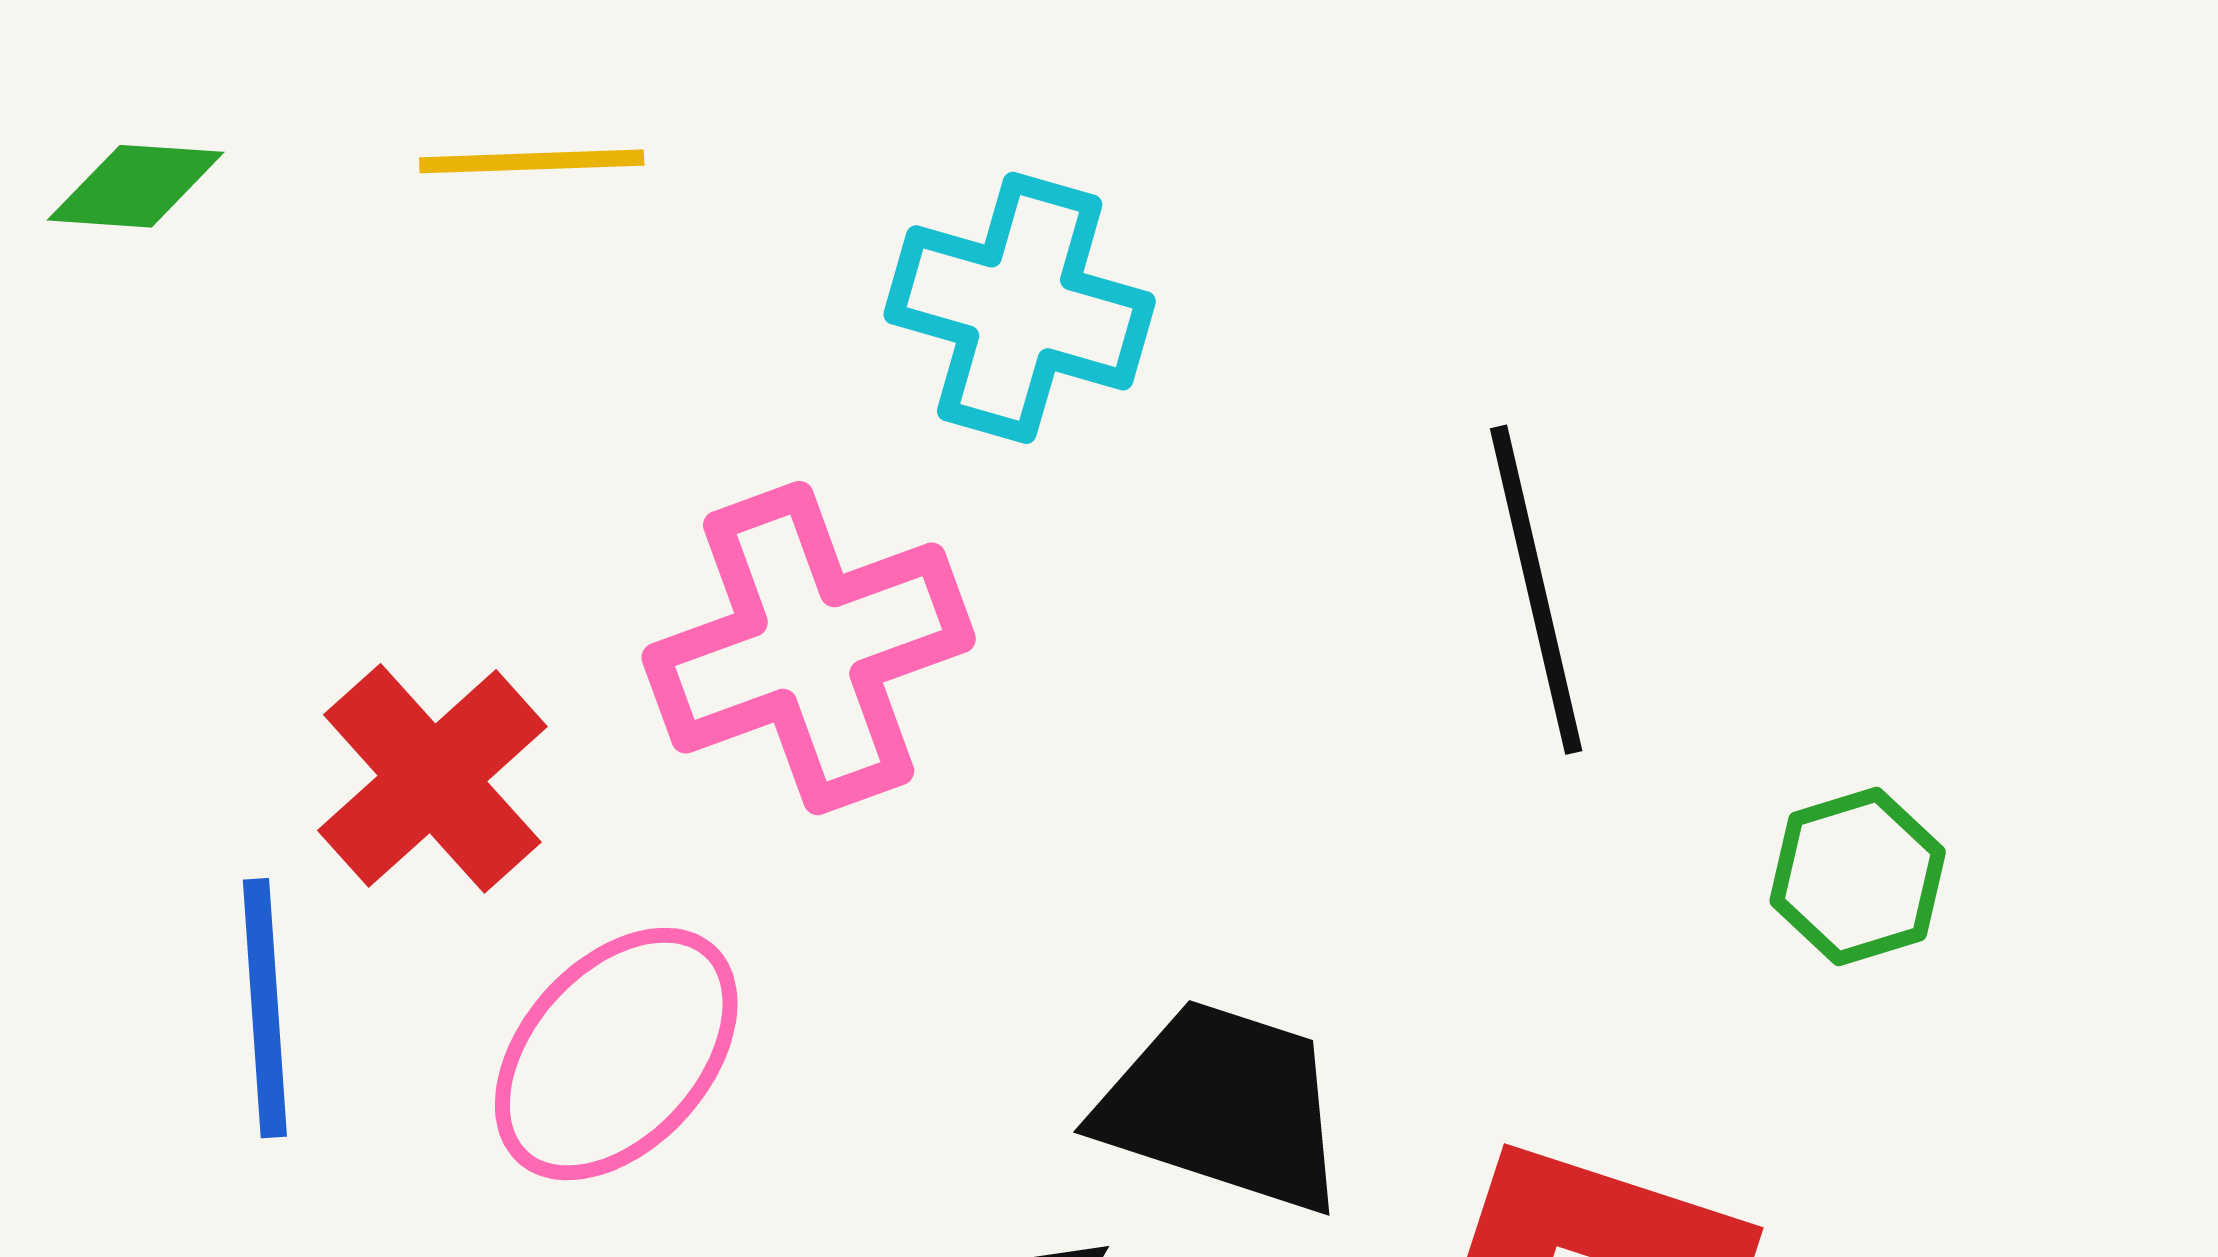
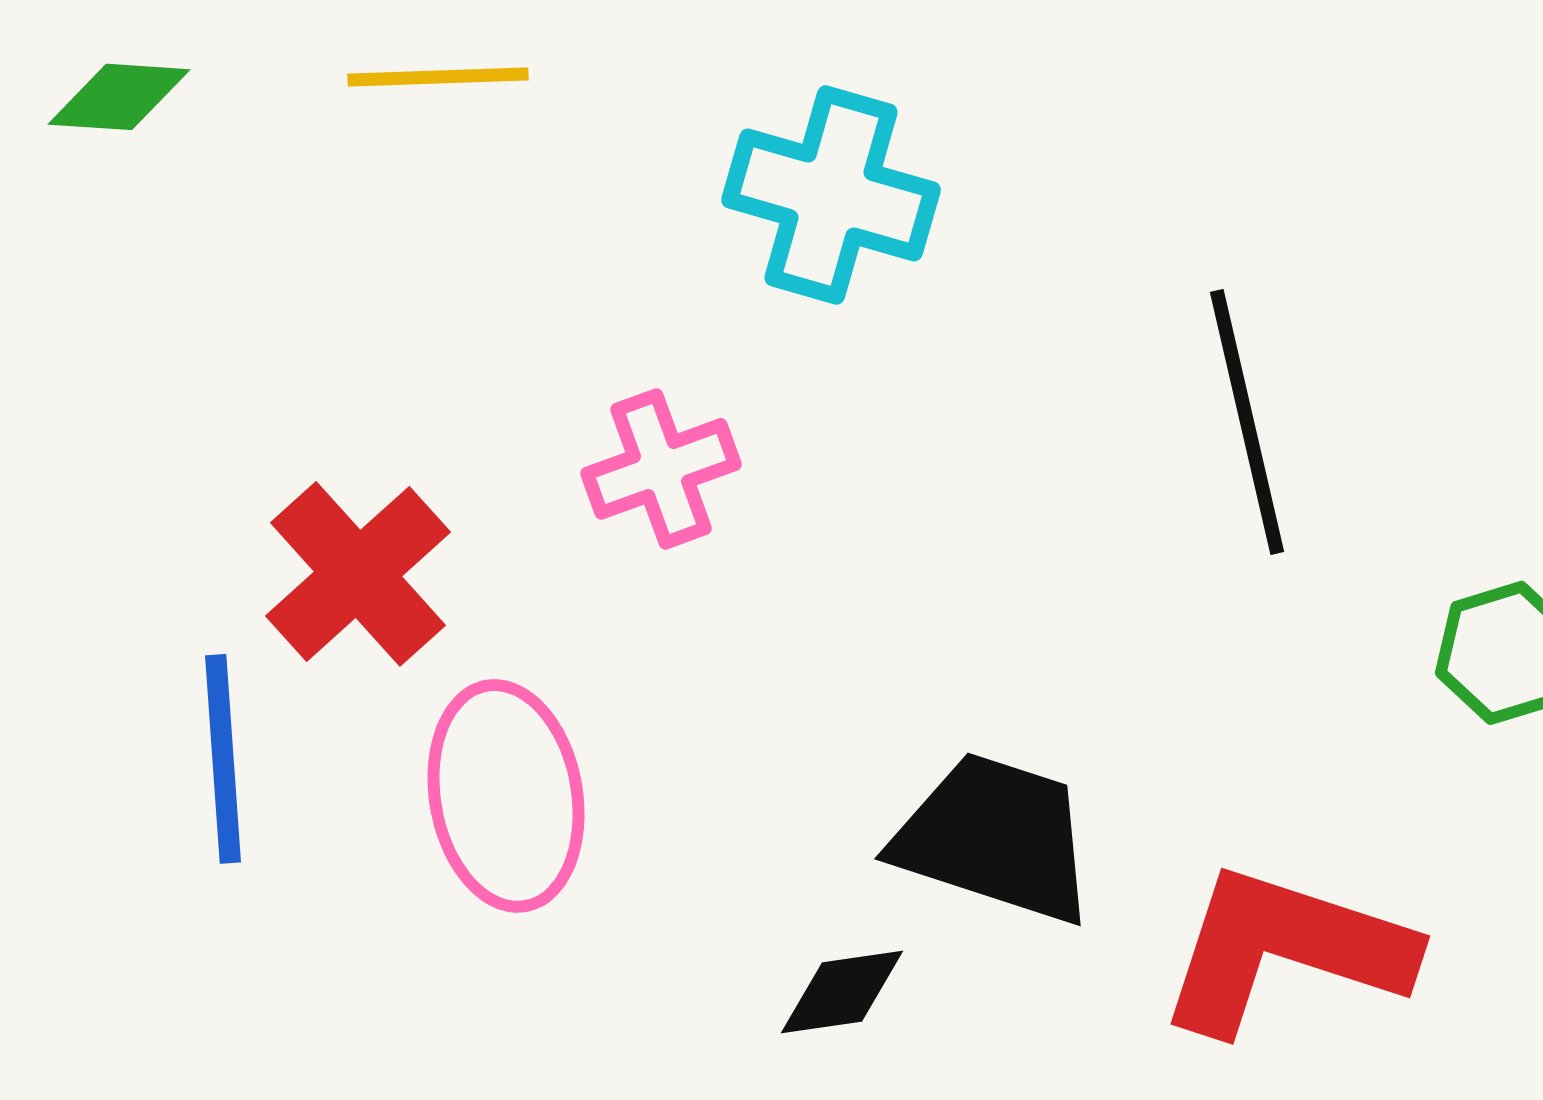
pink cross: (809, 648) -> (661, 469), size x0.6
pink ellipse: (616, 1054) -> (506, 796), turned -52

